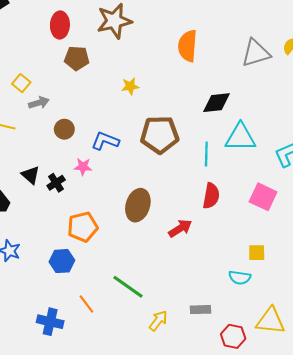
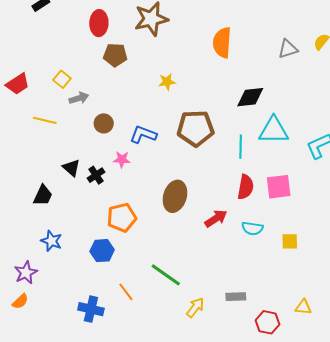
gray triangle: (256, 53) -> (288, 49), size x0.7
pink square: (263, 197) -> (279, 187), moved, turned -32
cyan semicircle: (240, 278) -> (252, 228), moved
yellow triangle: (270, 321) -> (303, 307), size x0.6

